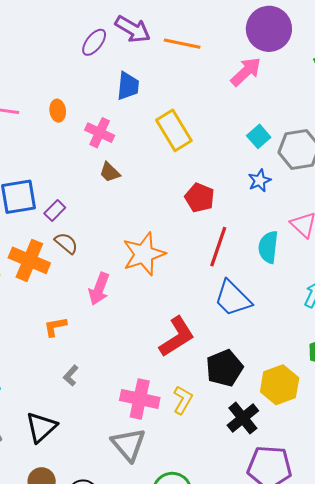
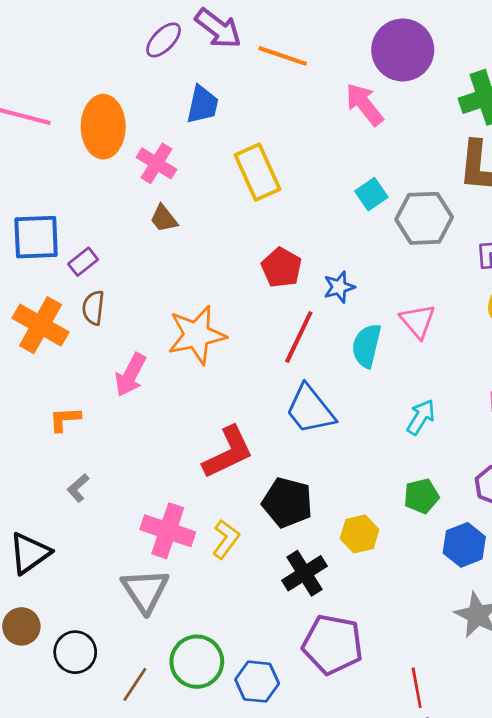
pink arrow: (246, 72) -> (364, 104), turned -92
orange ellipse: (58, 111) -> (103, 127), size x2.0
blue star: (260, 181) -> (339, 287), moved
brown semicircle: (66, 243) -> (93, 308), turned -130
black pentagon: (224, 368) -> (287, 503), turned 30
yellow hexagon: (280, 385) -> (360, 534), size x0.7

